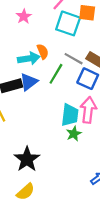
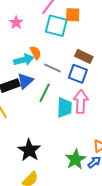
gray line: (74, 59) -> (52, 68), moved
green line: (56, 74) -> (45, 93), moved
green star: (74, 134) -> (76, 159), moved, size x1.5

